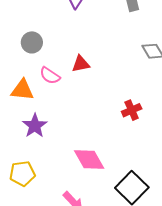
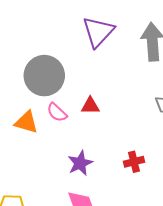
gray circle: (32, 42) -> (44, 76), size x1.8
purple star: (35, 126) -> (80, 163), moved

